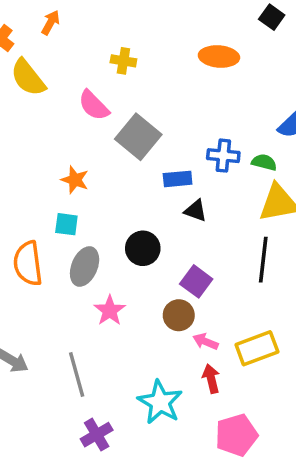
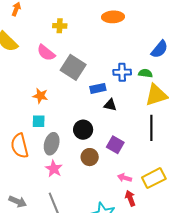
pink star: (110, 311) -> (54, 169), moved
brown circle: (179, 315) -> (90, 157), moved

